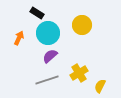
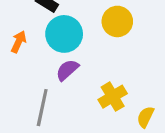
gray line: (47, 80) -> (42, 108), moved, turned -60

